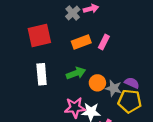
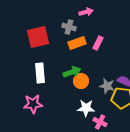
gray cross: (73, 13) -> (69, 27), moved, turned -32
orange circle: (97, 83) -> (81, 81), moved
pink star: (75, 108) -> (33, 104), moved

